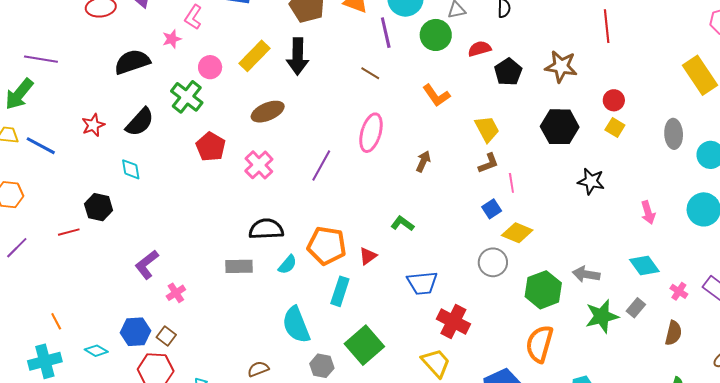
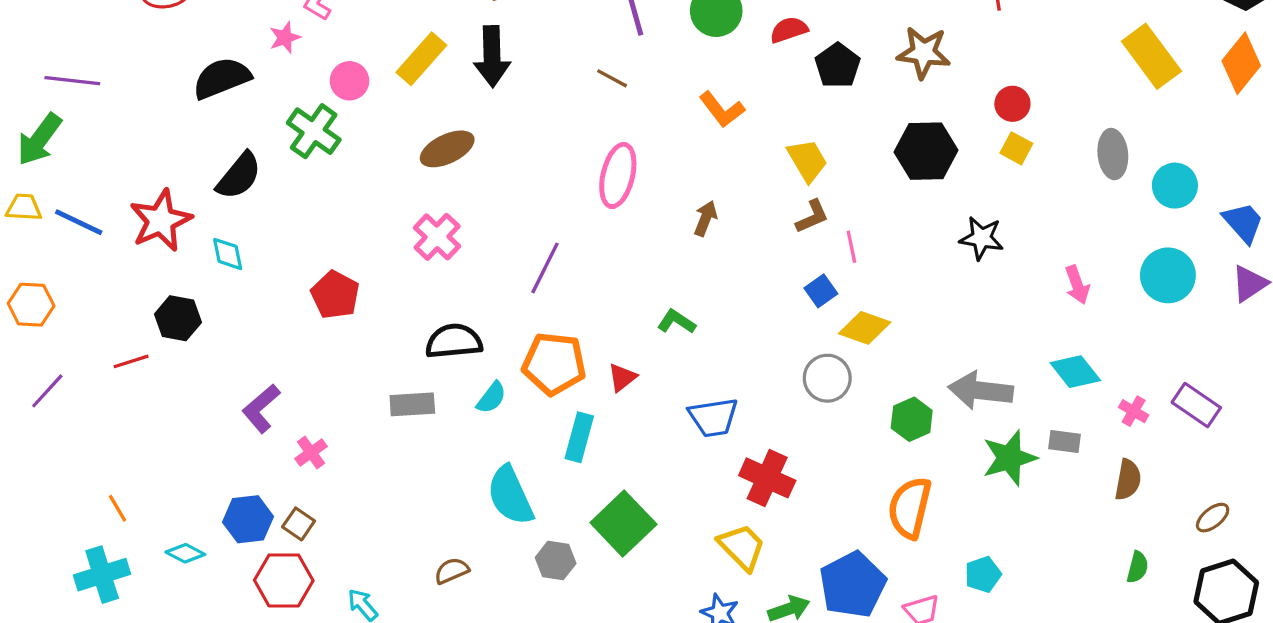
red star: (93, 125) -> (161, 220), moved, size x1.6
red pentagon: (211, 147) -> (335, 295), moved
purple line: (321, 166) -> (545, 268), moved
gray arrow: (586, 274) -> (981, 391), size x1.4
green hexagon: (543, 290) -> (912, 419), size x0.7
gray rectangle: (636, 308) -> (1065, 441), turned 60

